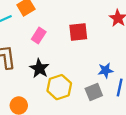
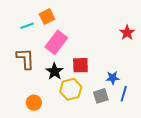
red square: (78, 32) -> (80, 65), moved
pink rectangle: (39, 35) -> (56, 42), size x1.6

